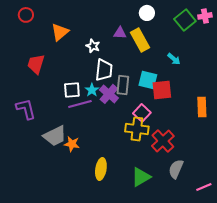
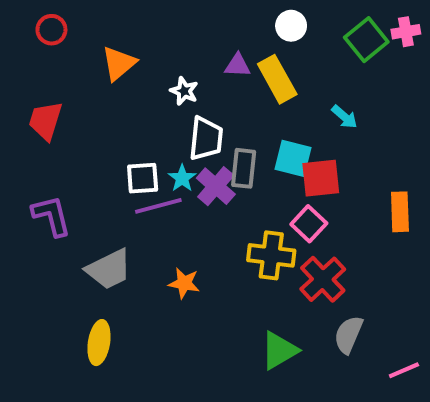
red trapezoid: (36, 64) -> (46, 121), moved
pink square: (142, 113) -> (309, 224), moved
orange star: (72, 144) -> (184, 283), moved
yellow ellipse: (101, 169) -> (99, 343), moved

